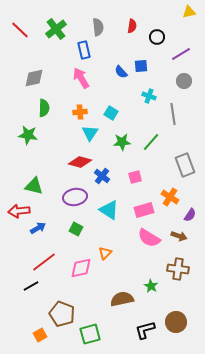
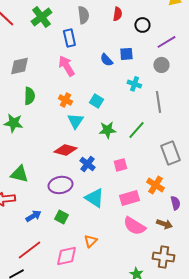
gray circle: (184, 81) -> (161, 65), moved
orange cross: (80, 112) -> (65, 100), turned 32
purple semicircle: (190, 215) -> (175, 203), turned -48
blue arrow: (38, 228) -> (33, 216), moved

